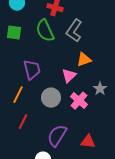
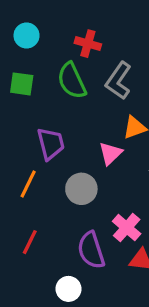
pink cross: (79, 101) -> (127, 228), moved
red line: (23, 122) -> (30, 242), moved
purple semicircle: (57, 136) -> (91, 250), turned -50

